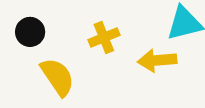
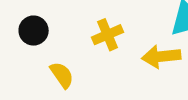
yellow semicircle: (58, 77) -> (62, 75), size x0.7

